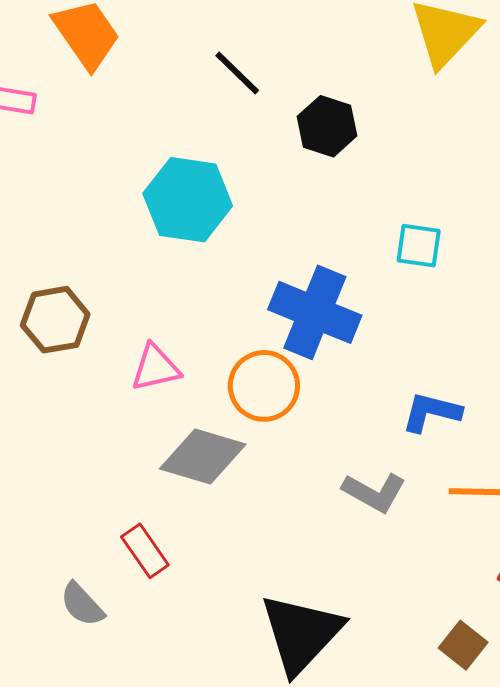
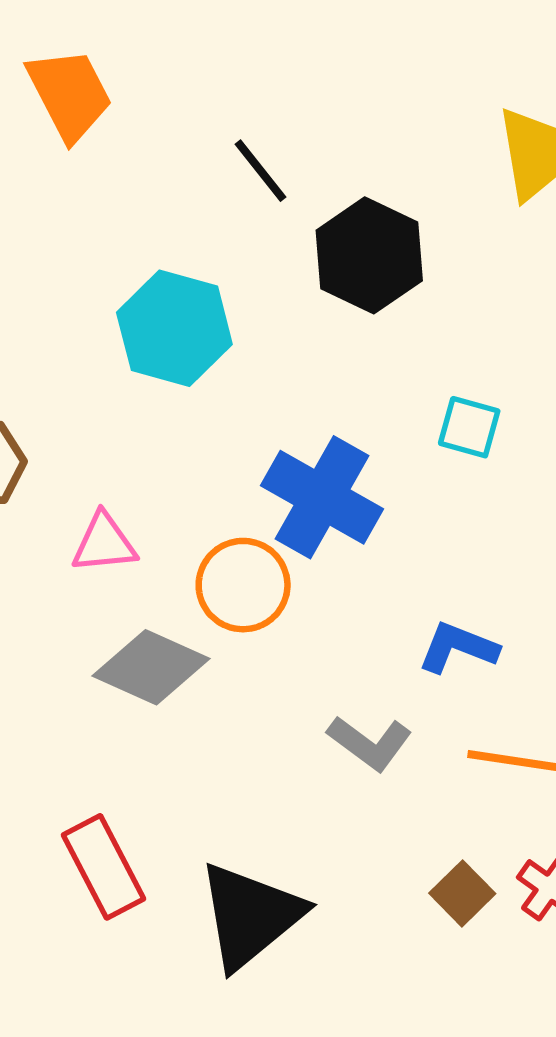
black hexagon: (327, 126) -> (369, 255), size x1.4
red rectangle: (145, 551) -> (104, 867), moved, size x1.4
brown square: (463, 645) -> (462, 893), moved

